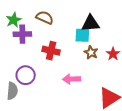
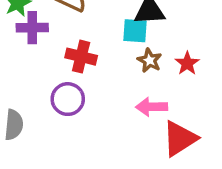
purple circle: (26, 75) -> (68, 99), moved
pink arrow: (71, 79) -> (152, 107), moved

